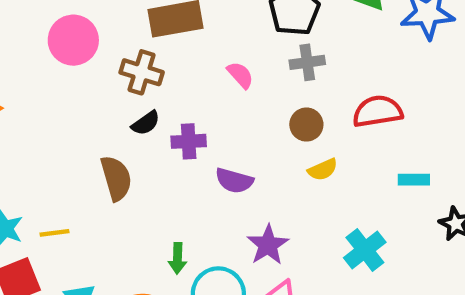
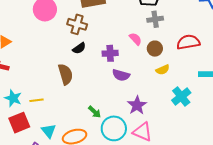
pink semicircle: (240, 75) -> (135, 39), moved
purple cross: (189, 141) -> (110, 53), moved
cyan cross: (365, 250) -> (181, 97), moved
green arrow: (178, 258) -> (95, 112), turned -48

